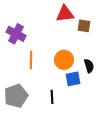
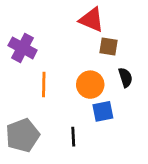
red triangle: (65, 14) -> (92, 20), turned 30
brown square: (84, 26) -> (109, 47), moved
black semicircle: (89, 66) -> (125, 78), moved

